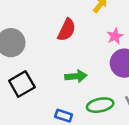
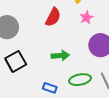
pink star: (115, 36) -> (86, 18), moved

